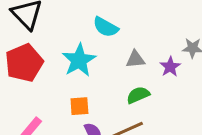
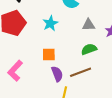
cyan star: (79, 60) -> (50, 23), size x0.7

